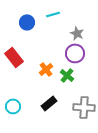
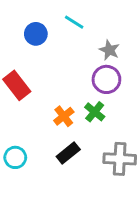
cyan line: (53, 14) -> (74, 22), turned 48
orange cross: (46, 69) -> (64, 116), moved

